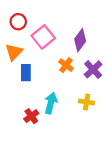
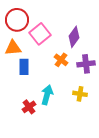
red circle: (18, 22) -> (17, 20), size x1.5
orange triangle: (14, 52) -> (13, 48), turned 42
purple cross: (93, 69) -> (86, 64), turned 36

